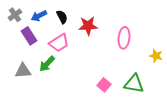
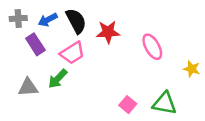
gray cross: (15, 15) -> (18, 18), turned 32
black semicircle: (62, 17) -> (76, 21), size x1.5
pink ellipse: (124, 38) -> (152, 47), turned -35

